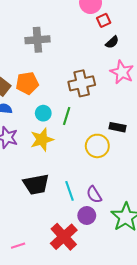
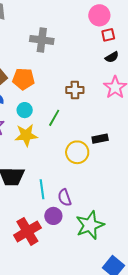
brown cross: (82, 83) -> (75, 90), size x0.7
cyan circle: (43, 113) -> (25, 110), moved
black rectangle: (118, 127) -> (100, 139), turned -35

